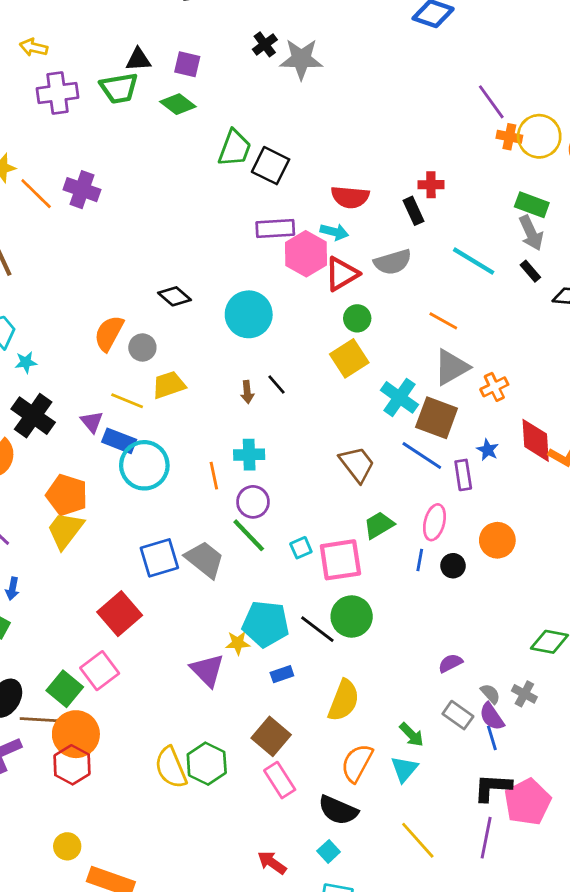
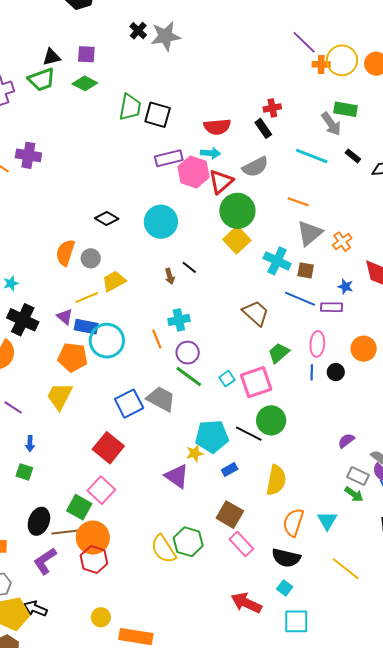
gray arrow: (531, 233) -> (331, 124), moved
green circle: (357, 318) -> (237, 211), size x1.8
yellow line: (127, 401) -> (87, 298), turned -35
brown square: (437, 418) -> (306, 270), size x0.6
purple rectangle: (463, 475) -> (331, 307), turned -70
orange pentagon: (67, 495) -> (73, 357), moved
green arrow: (412, 735) -> (354, 494), moved
red arrow: (272, 863) -> (246, 603), size x1.4

